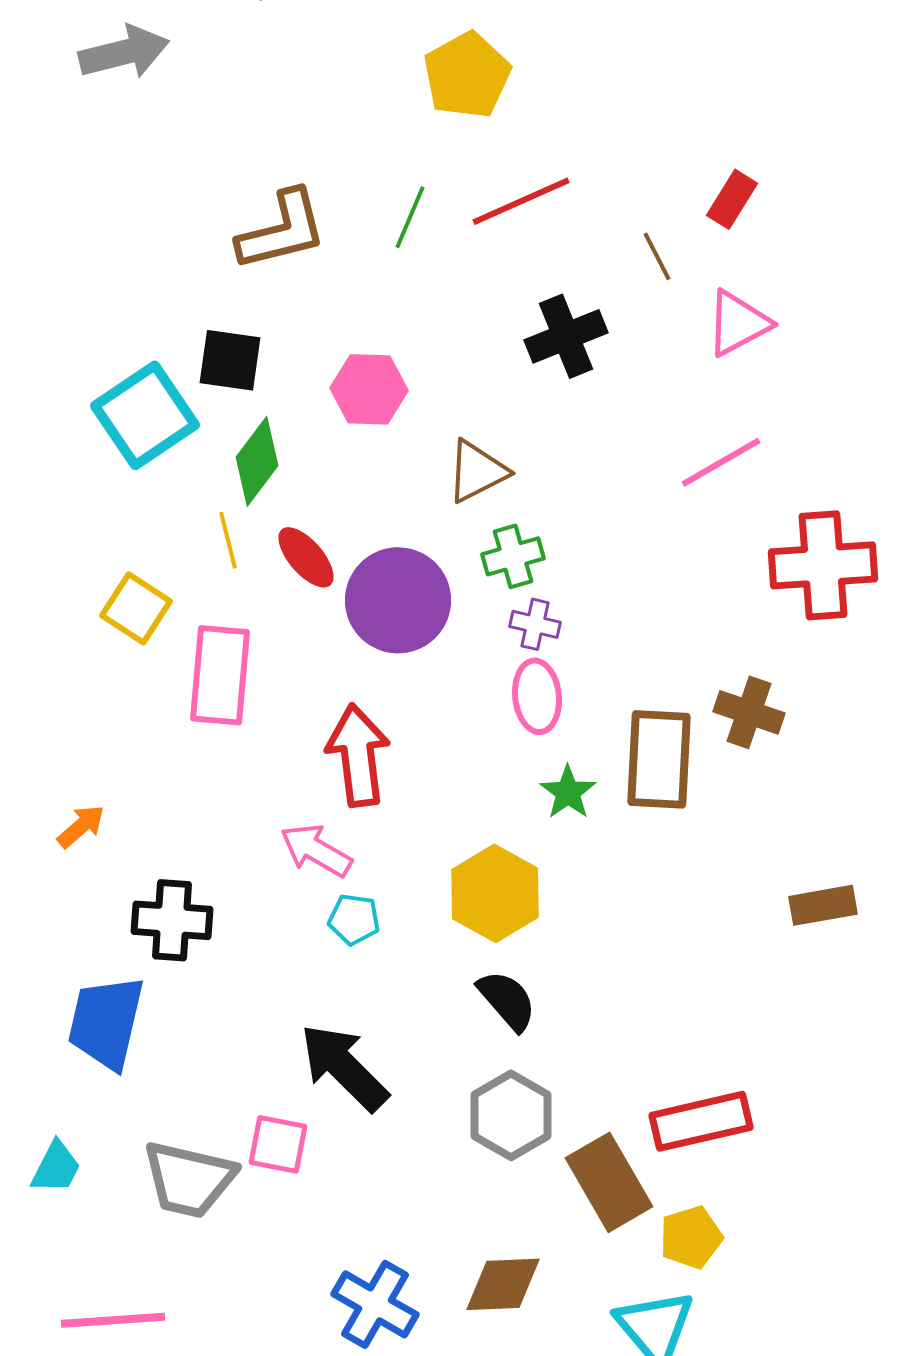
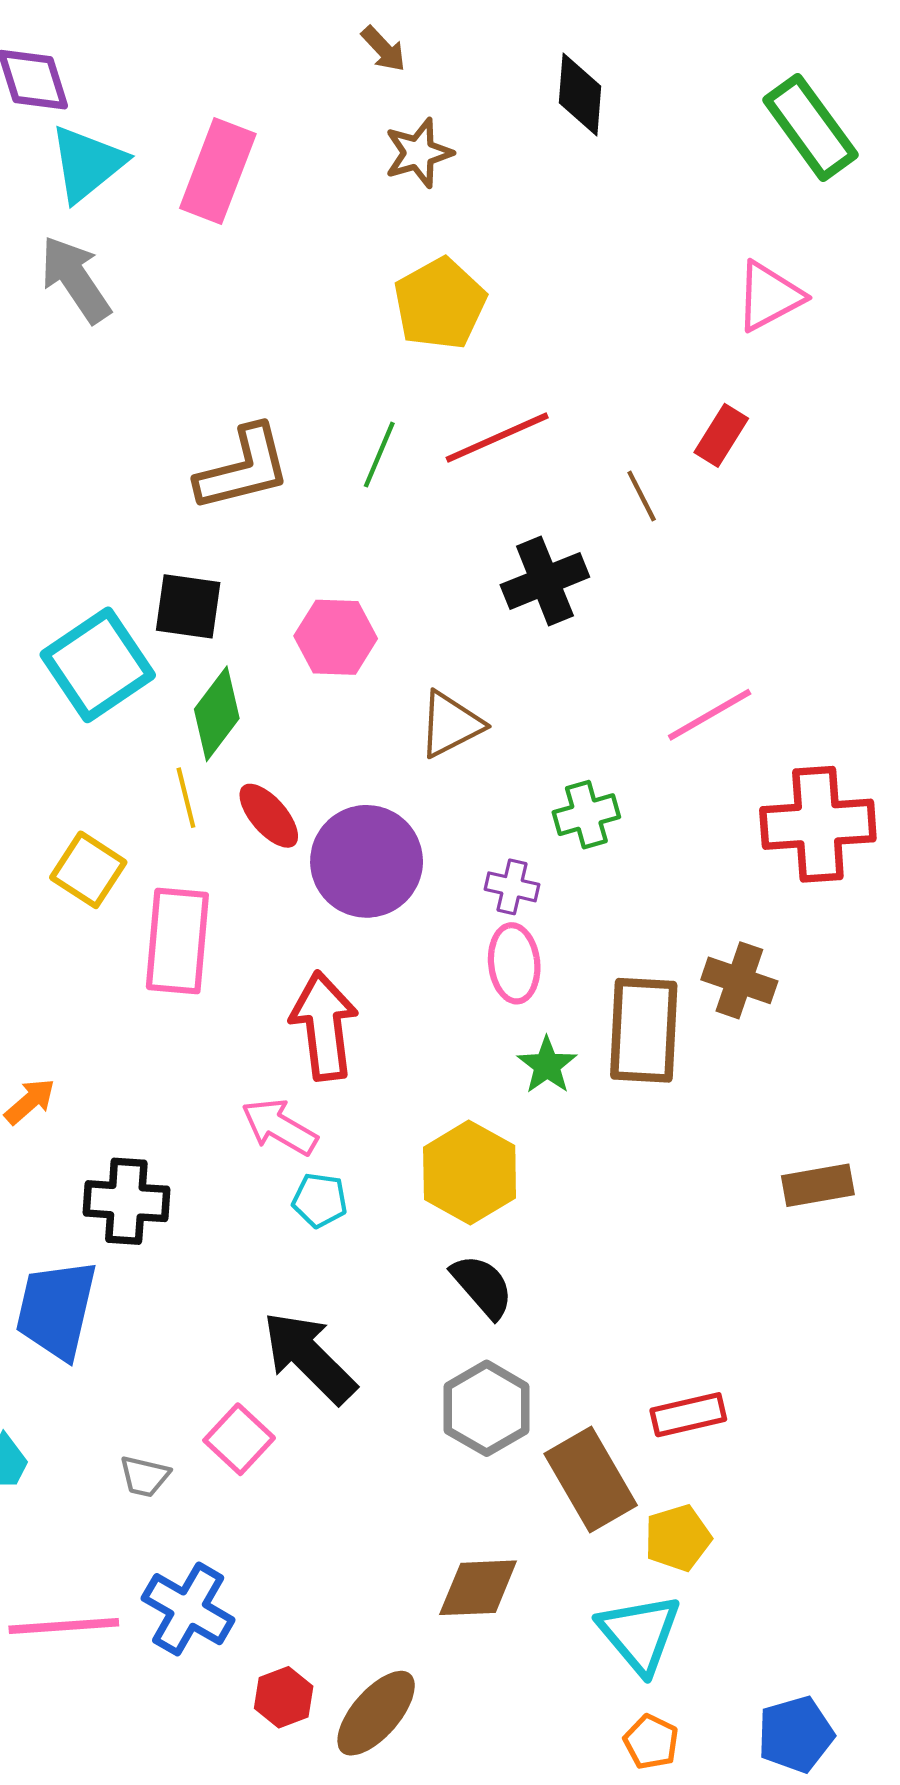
gray arrow: (124, 52) -> (75, 279), turned -110
pink triangle: (738, 323) -> (769, 296), moved
green cross: (513, 556) -> (586, 815), moved
red rectangle: (701, 1121) -> (688, 1415), size x0.7
pink square: (278, 1144) -> (239, 1439), turned 32
gray trapezoid: (189, 1179) -> (145, 1476), size x0.5
blue cross: (375, 1304) -> (188, 1609), moved

